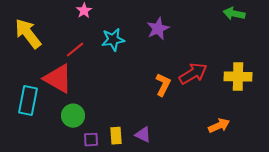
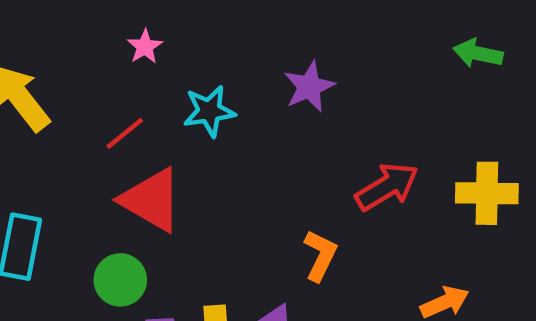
red triangle: (58, 79) -> (151, 200), moved
orange L-shape: (163, 85) -> (320, 255), moved

